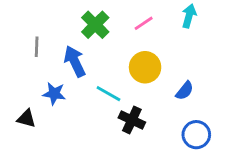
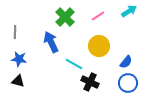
cyan arrow: (189, 16) -> (129, 11), turned 42
gray line: (37, 47) -> (15, 32), moved
blue star: (54, 94) -> (19, 59), moved
blue circle: (196, 135) -> (128, 83), moved

